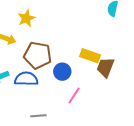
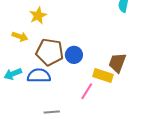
yellow rectangle: (90, 56) -> (103, 75), moved
blue circle: (62, 72) -> (74, 55), moved

